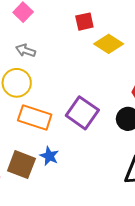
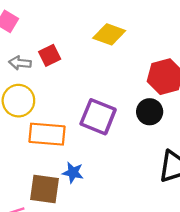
red square: (84, 22) -> (50, 55), moved

